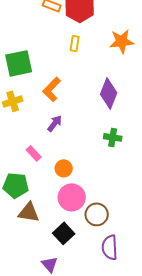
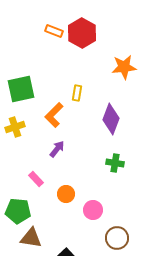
yellow rectangle: (75, 43) -> (77, 93), moved
pink circle: (72, 197) -> (93, 210), moved, size x0.7
brown circle: (97, 214) -> (117, 238), moved

